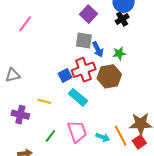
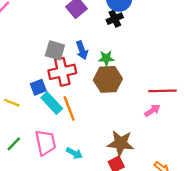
gray square: (84, 41) -> (55, 50), moved
blue square: (65, 75) -> (38, 87), moved
brown hexagon: (109, 76) -> (108, 79), moved
orange line: (121, 136) -> (69, 108), moved

